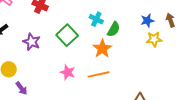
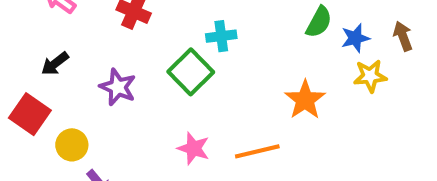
cyan cross: (96, 19) -> (221, 36), moved, turned -32
green semicircle: (114, 29) -> (319, 22), moved
orange star: (102, 49) -> (305, 100), moved

